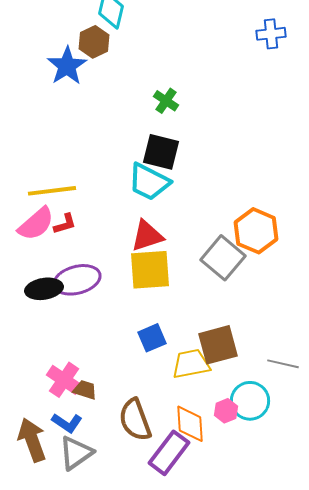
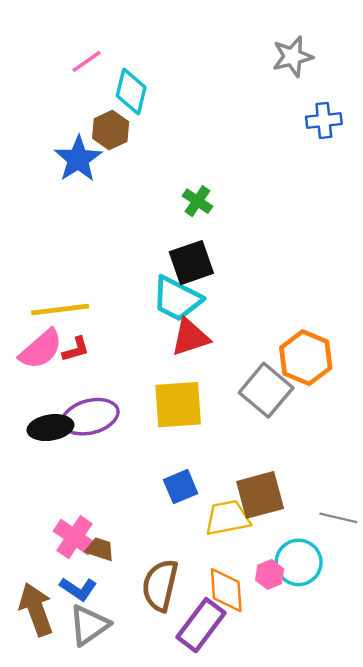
black square: (161, 152) -> (191, 263), turned -33
red triangle: (147, 236) -> (190, 337), moved
brown semicircle: (135, 420) -> (160, 585), turned 33

